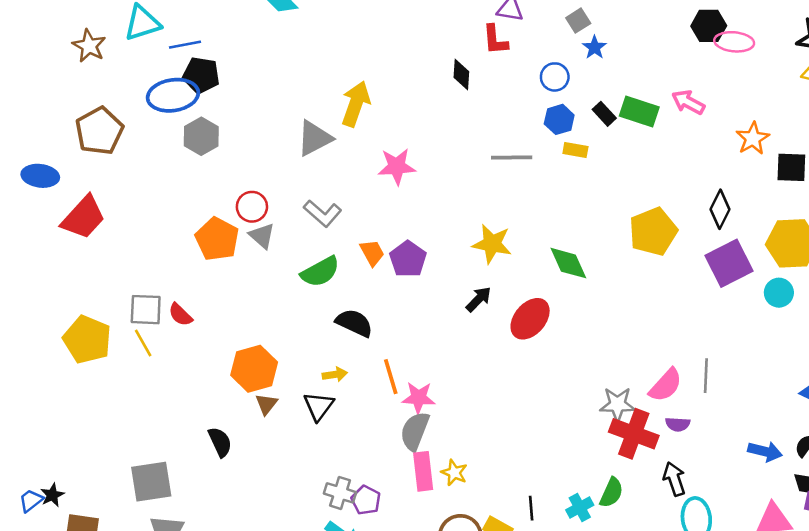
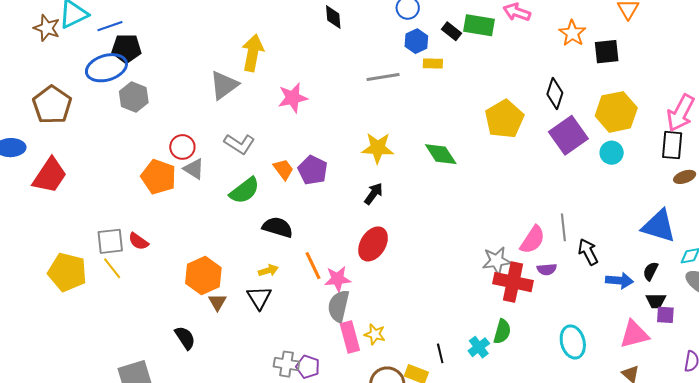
brown star: (89, 46) -> (47, 28), moved
red ellipse: (530, 319) -> (373, 244), moved
black arrow: (674, 479) -> (588, 252), moved

